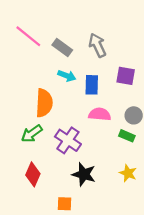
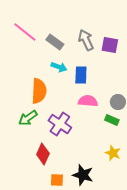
purple square: (126, 76) -> (110, 45), moved
red diamond: (33, 174) -> (43, 154), moved
black star: (84, 174) -> (83, 175), moved

